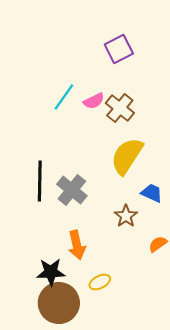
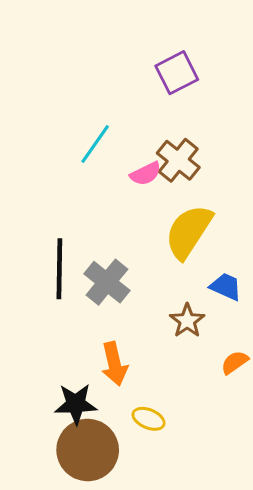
pink semicircle: (94, 101) -> (146, 174), moved
yellow ellipse: (100, 282) -> (149, 419), turned 50

